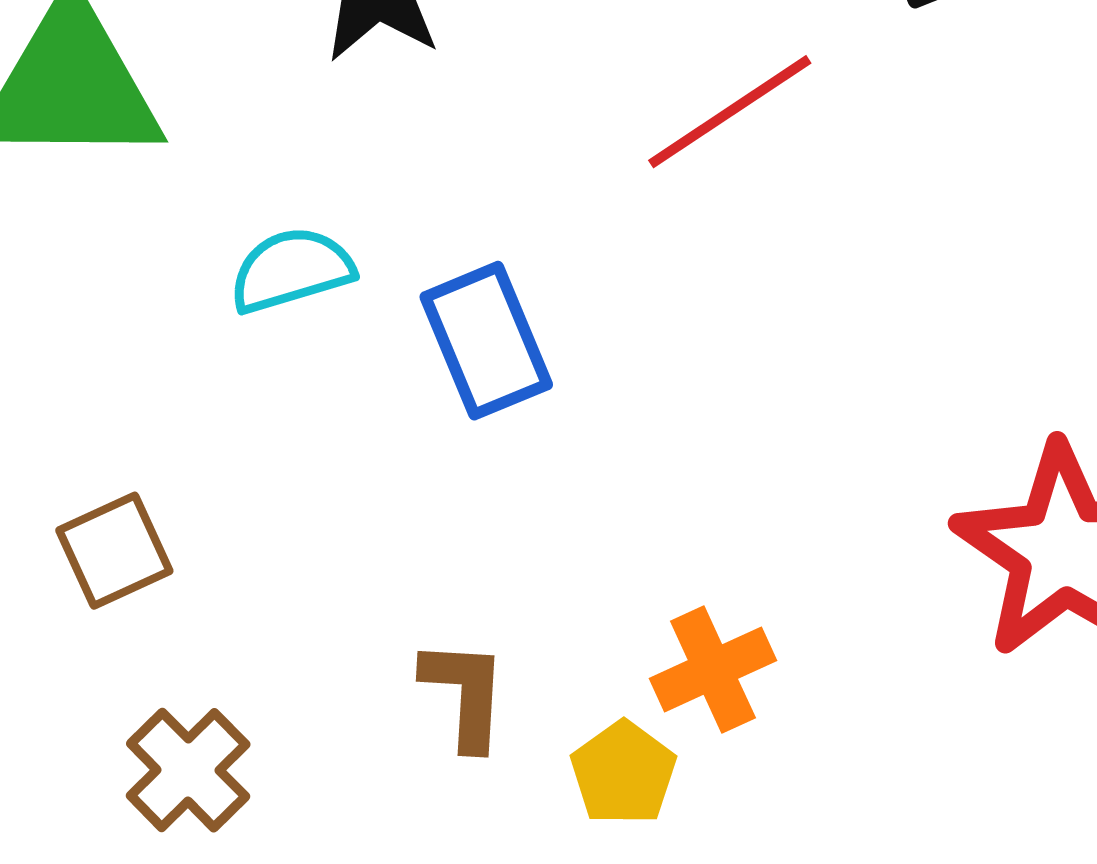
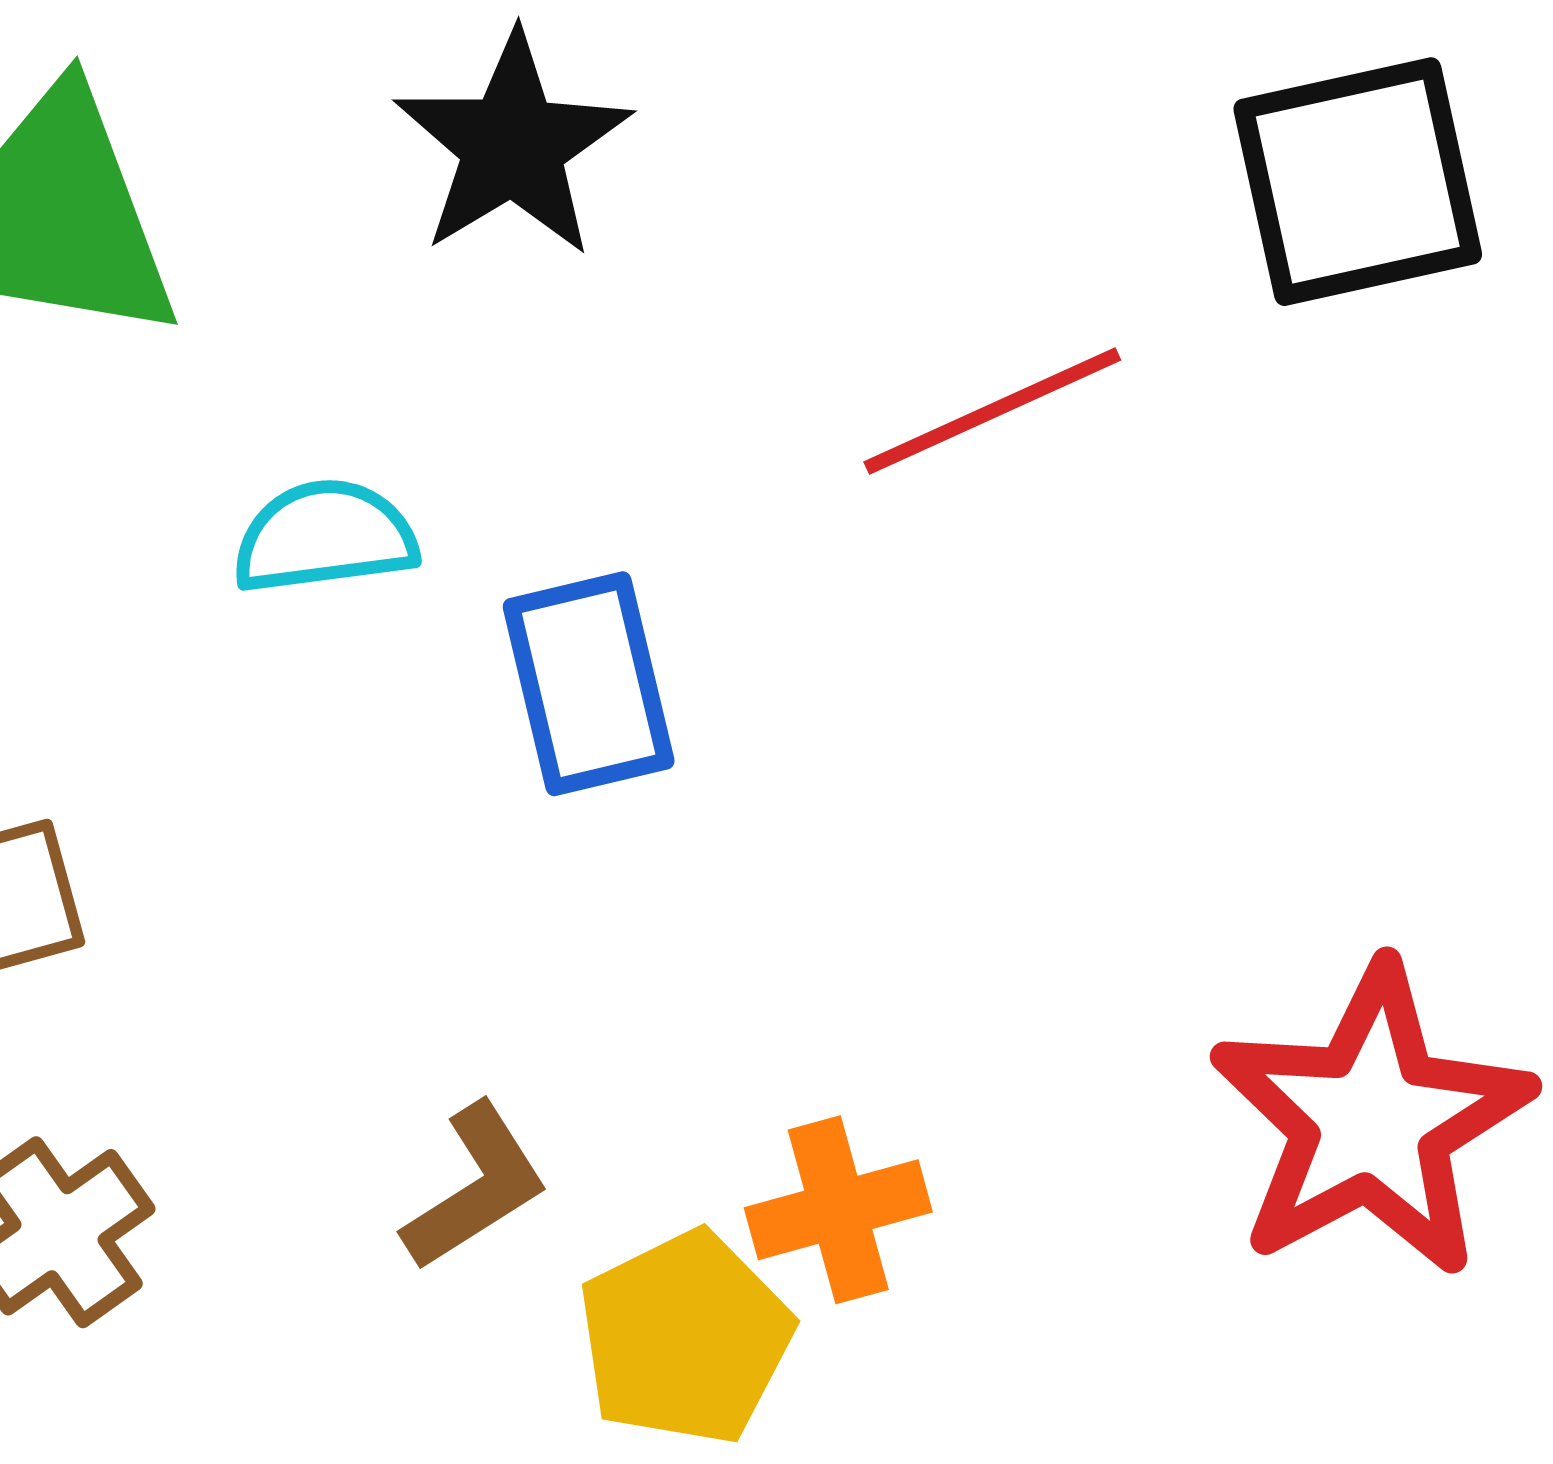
brown L-shape: (465, 694) -> (475, 1187), turned 45
yellow pentagon: (623, 773) -> (685, 1338), size x1.4

